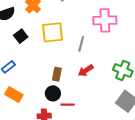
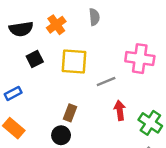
gray line: (81, 44) -> (106, 82), turned 42
red arrow: (86, 71) -> (120, 110), moved, turned 105

